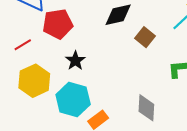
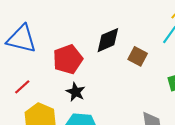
red pentagon: (58, 24) -> (68, 59), moved

